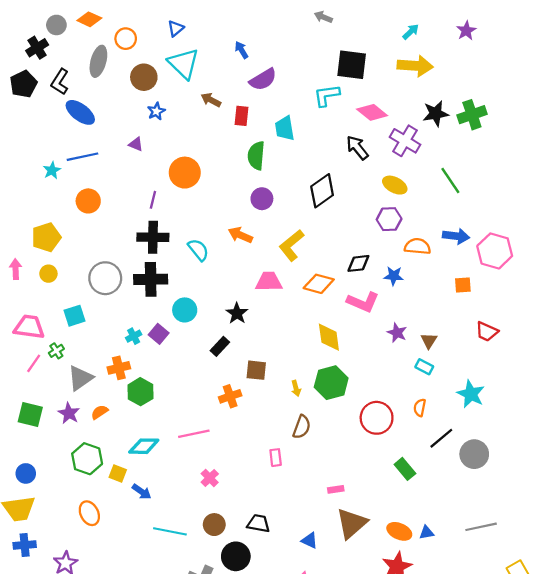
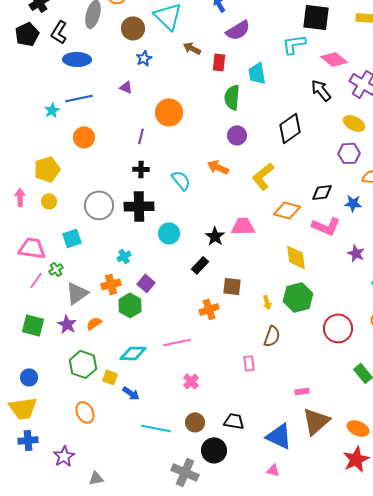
blue ellipse: (80, 112) -> (77, 59), turned -36
black cross: (153, 237) -> (141, 169), size x0.6
pink trapezoid: (269, 282) -> (243, 226), moved
purple square: (159, 334) -> (146, 283), moved
blue triangle: (310, 540) -> (279, 436), size x1.8

